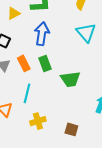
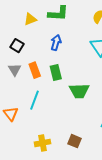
blue arrow: (42, 34) -> (56, 43), size x0.7
yellow cross: (38, 121) -> (43, 143), moved

